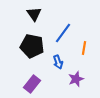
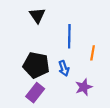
blue line: (63, 33) -> (69, 36), turned -35
black pentagon: (32, 46) -> (36, 65), moved

